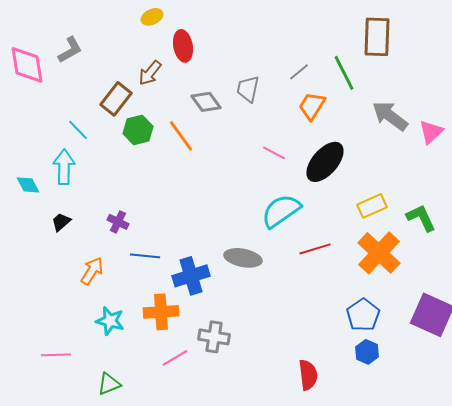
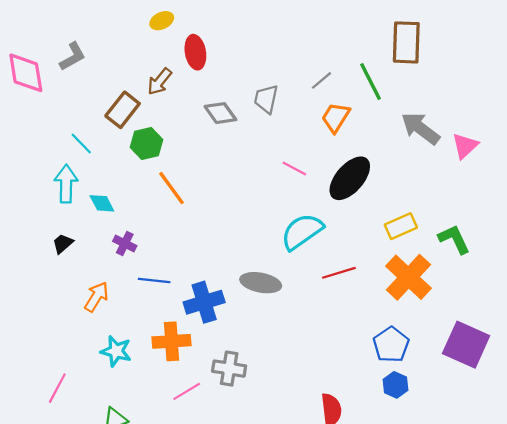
orange line: (181, 136) -> (172, 188), moved
cyan diamond: (28, 185) -> (102, 203), moved
pink line: (56, 355) -> (57, 388), turned -60

